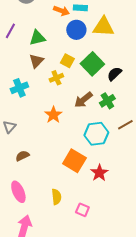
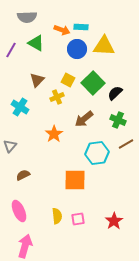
green triangle: (37, 38) -> (36, 43), moved, turned 42
cyan cross: (19, 88) -> (20, 107), turned -36
green cross: (107, 101) -> (118, 120), moved, turned -35
orange square: (74, 161) -> (75, 180), turned -30
red star: (99, 173) -> (114, 221), moved
pink square: (82, 210) -> (78, 219), moved, turned -32

